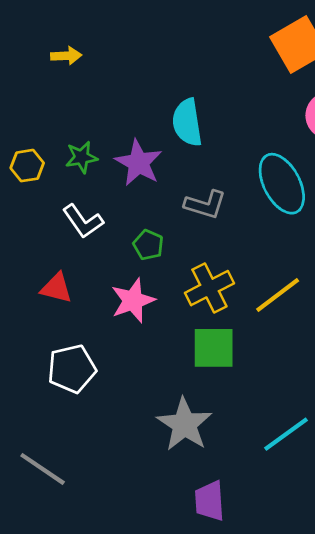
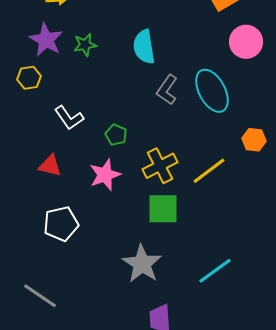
green star: (81, 157) -> (85, 45), moved
purple star: (139, 163) -> (46, 40), moved
gray L-shape: (205, 205) -> (167, 90), moved, turned 108

